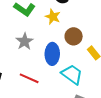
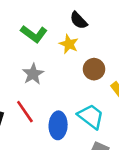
blue ellipse: (52, 54) -> (58, 125), moved
red line: (29, 78) -> (25, 112), moved, turned 30

